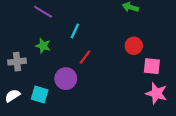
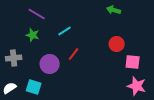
cyan line: (75, 31) -> (65, 31), turned 32
green star: (43, 46) -> (33, 35), moved
purple circle: (66, 79) -> (50, 64), moved

